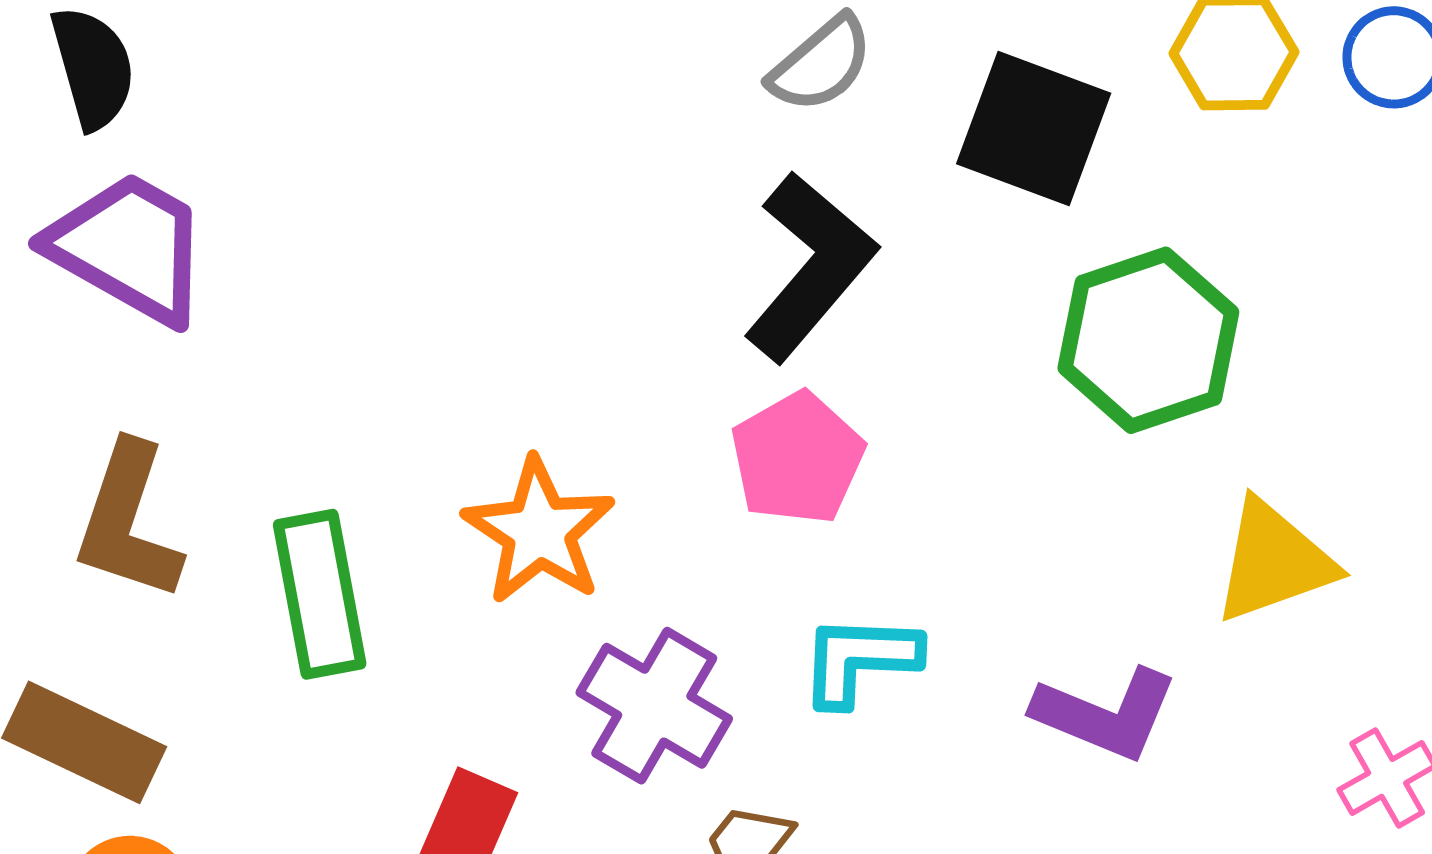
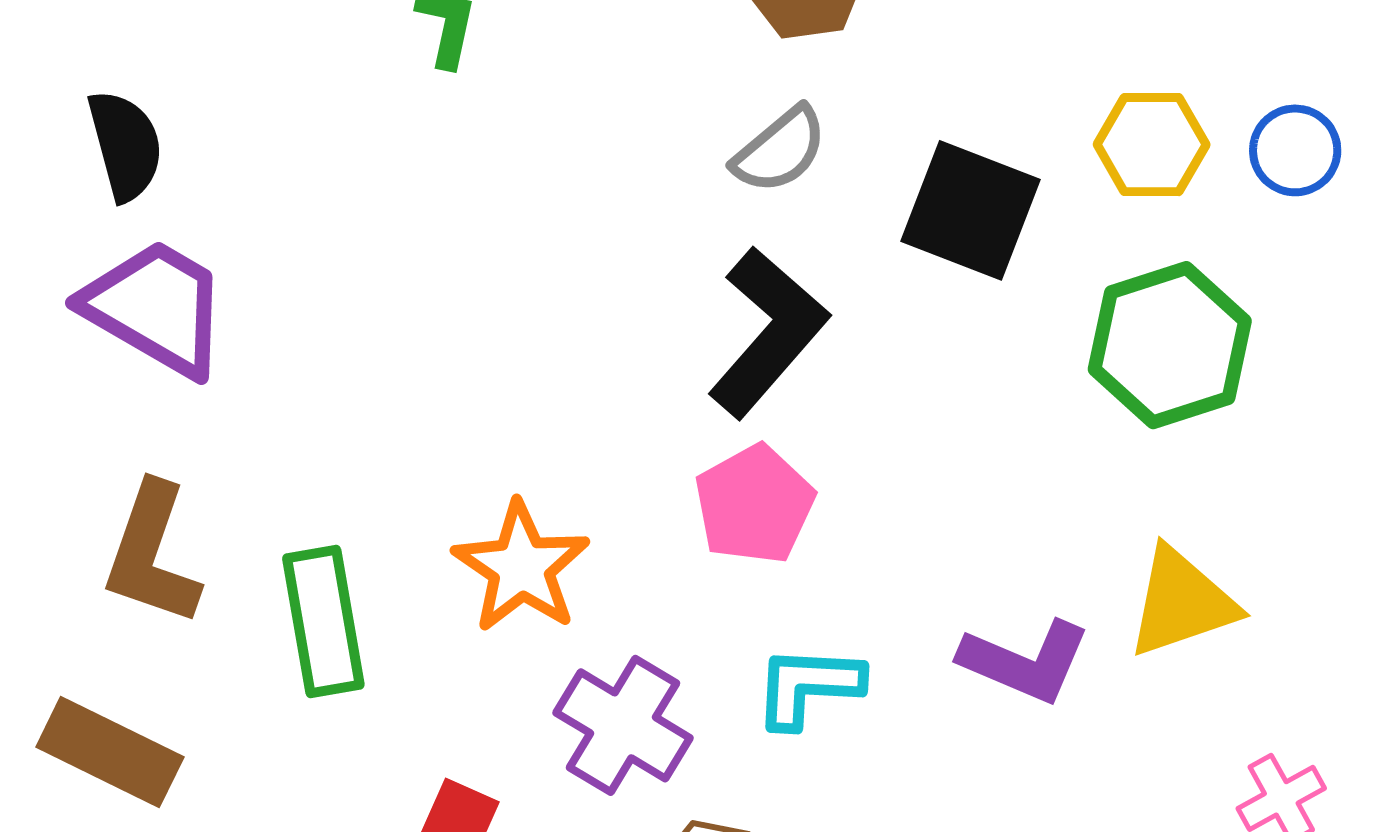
green hexagon: (1148, 340) -> (1170, 345), moved
purple L-shape: (1106, 714) -> (1025, 661), moved

